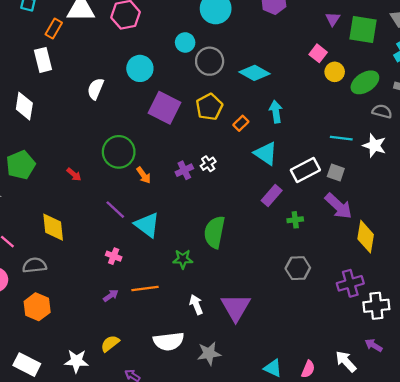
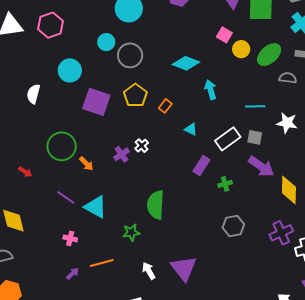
cyan diamond: (255, 73) -> (186, 63), moved
cyan arrow: (276, 112) -> (211, 90), moved
white star: (374, 146) -> (287, 123), moved
cyan triangle: (266, 153) -> (191, 129), size x0.6

